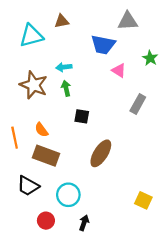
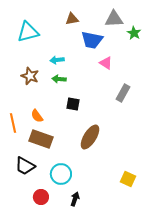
brown triangle: (62, 21) -> (72, 19), moved
green star: (150, 58) -> (134, 33), moved
brown star: (34, 85) -> (30, 76), size x0.7
green arrow: (66, 88) -> (59, 79), turned -72

